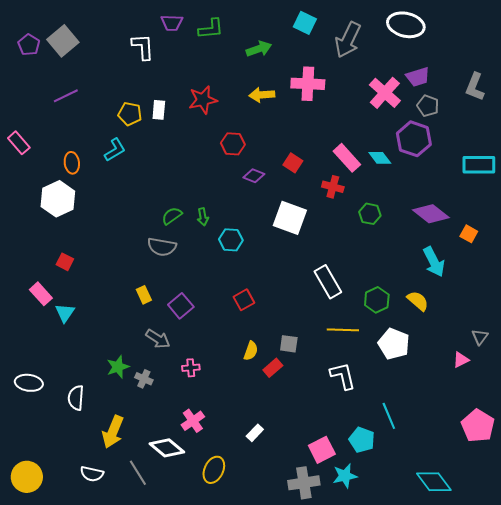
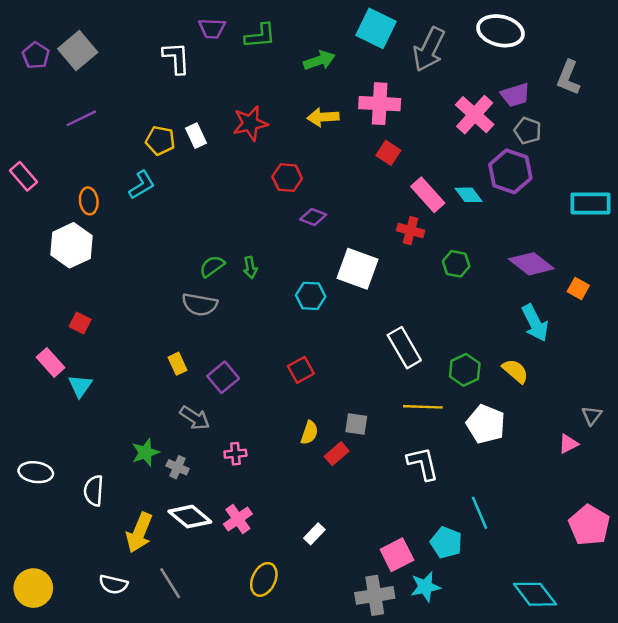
cyan square: (305, 23) -> (376, 28), size x1.4
gray L-shape: (475, 87) -> (568, 78), moved
white rectangle: (159, 110) -> (196, 136), turned -30
red square: (293, 163) -> (388, 153), moved
cyan hexagon: (231, 240) -> (311, 296), moved
white diamond: (167, 448) -> (190, 517), moved

